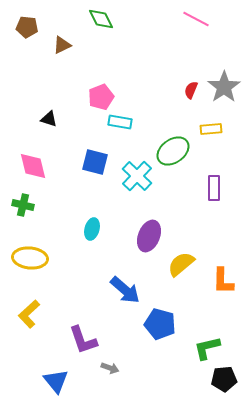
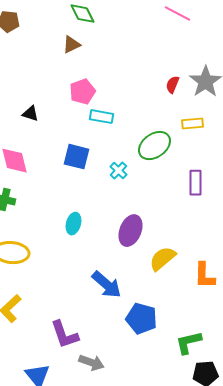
brown triangle: (62, 45) -> (71, 45), moved
cyan cross: (137, 176) -> (118, 171), size x0.6
gray arrow: (110, 368) -> (91, 363), size x1.4

